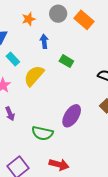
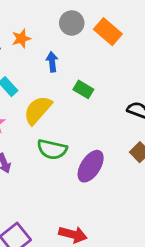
orange star: (29, 19) -> (21, 39), moved
green semicircle: (42, 133) -> (52, 149), moved

